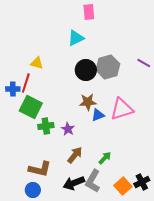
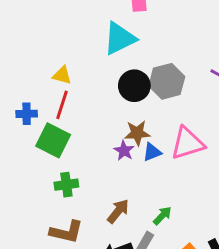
cyan triangle: (76, 38) -> (120, 38), size x1.4
red line: (26, 83) -> (62, 105), moved
green cross: (46, 126) -> (66, 185), moved
purple star: (68, 129) -> (124, 151), moved

